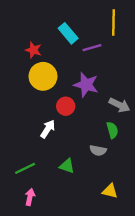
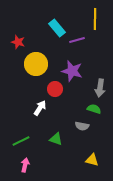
red star: (33, 50) -> (18, 42), moved
gray arrow: (119, 105) -> (100, 88), turned 72
green semicircle: (112, 130) -> (94, 109), turned -56

